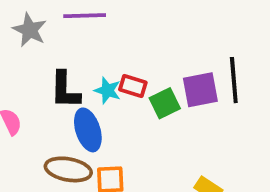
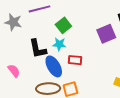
red rectangle: (133, 86) -> (75, 60), moved
green square: (165, 103) -> (63, 25), moved

